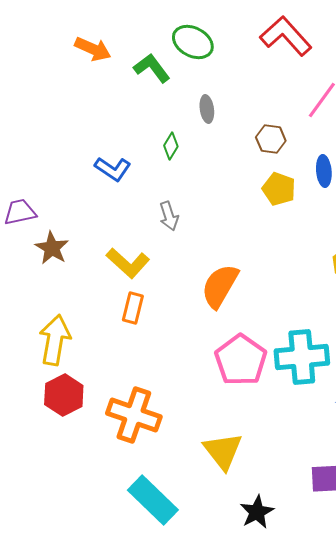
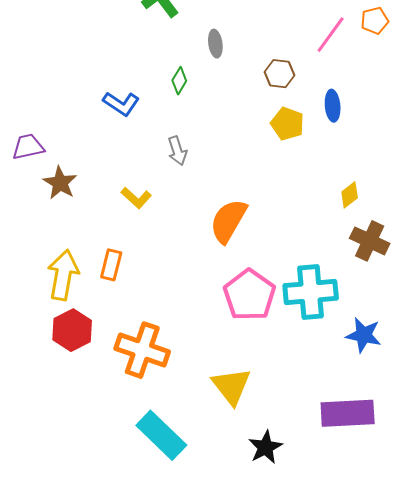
yellow L-shape: (128, 263) -> (136, 198), size x0.7
orange rectangle: (133, 308) -> (111, 265), moved

